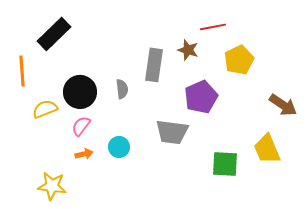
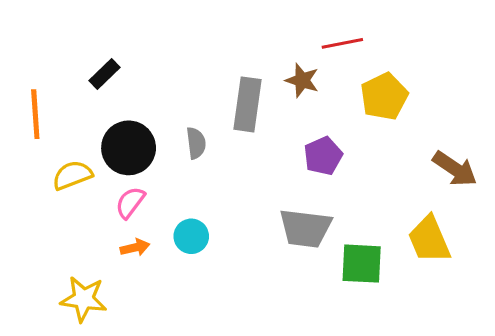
black rectangle: (54, 34) -> (104, 74), moved, size x0.6
purple pentagon: (201, 97) -> (323, 156), size x0.7
gray trapezoid: (172, 132) -> (305, 228), moved

